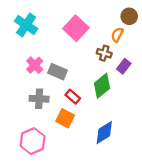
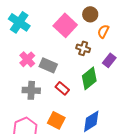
brown circle: (129, 16) -> (90, 14), moved
brown cross: (104, 53) -> (83, 48), moved
orange square: (65, 118) -> (56, 120), moved

